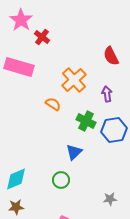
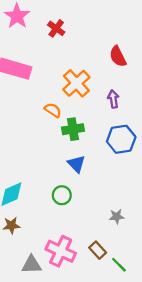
red cross: (42, 37) -> (56, 28), moved
green cross: (86, 121) -> (73, 129), moved, turned -36
blue triangle: (74, 152) -> (76, 164), turned -30

